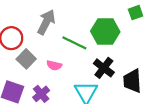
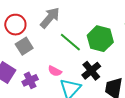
pink semicircle: (54, 65) -> (55, 71), moved

